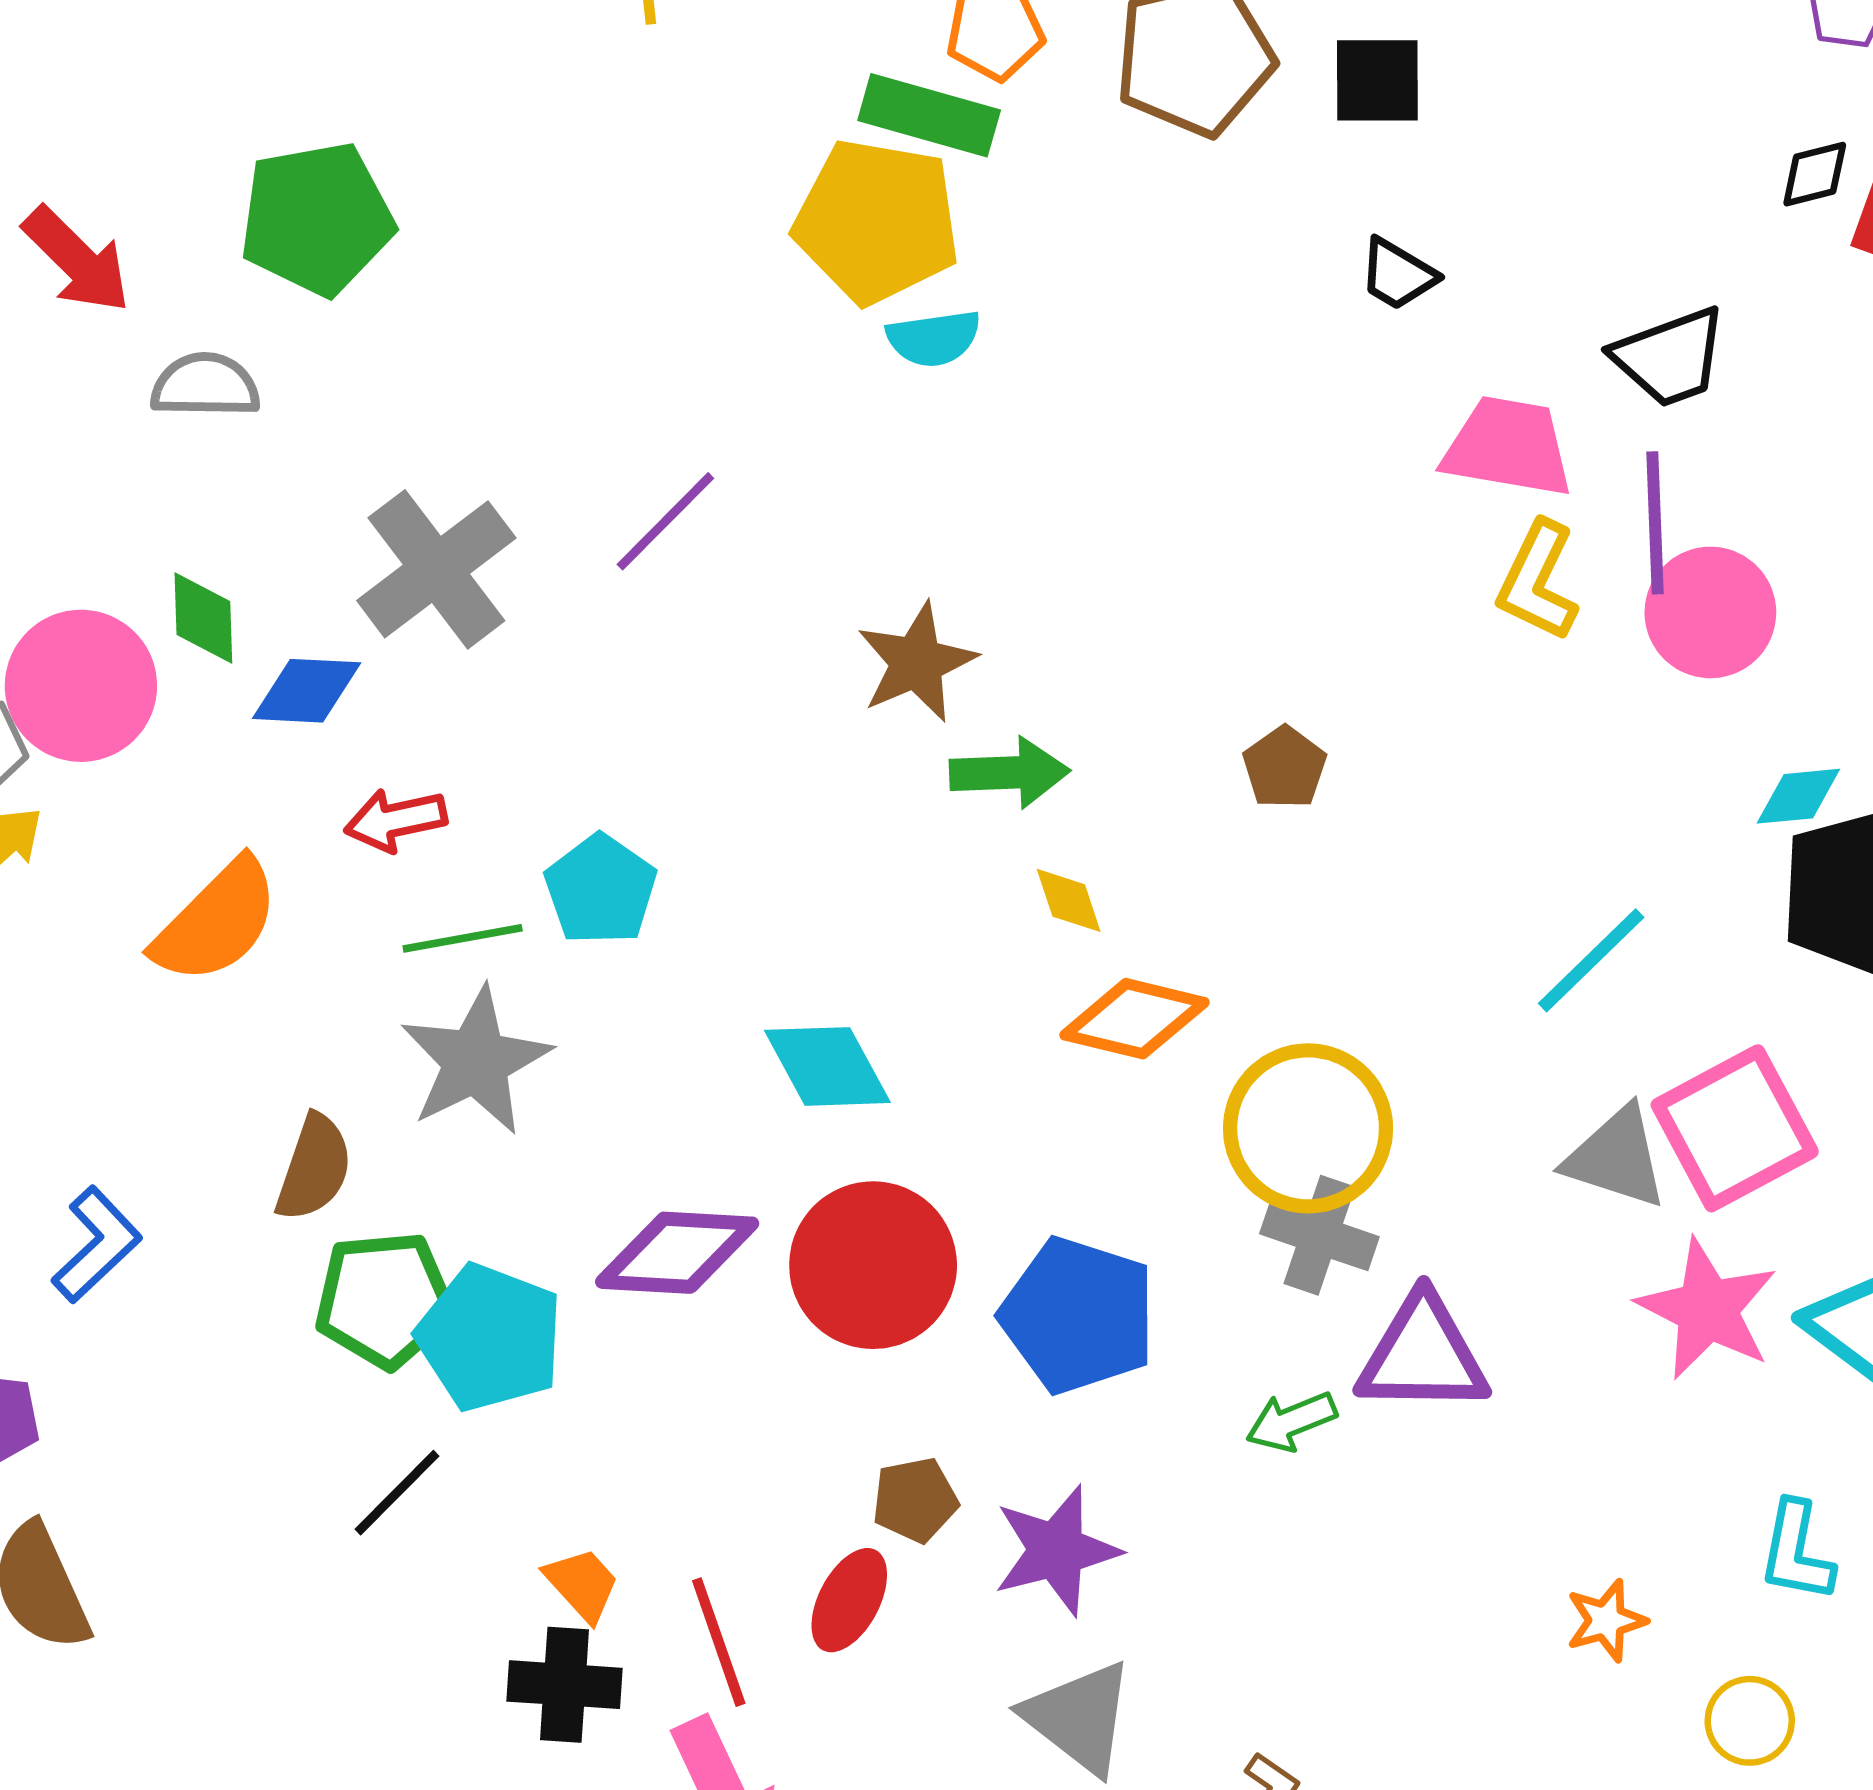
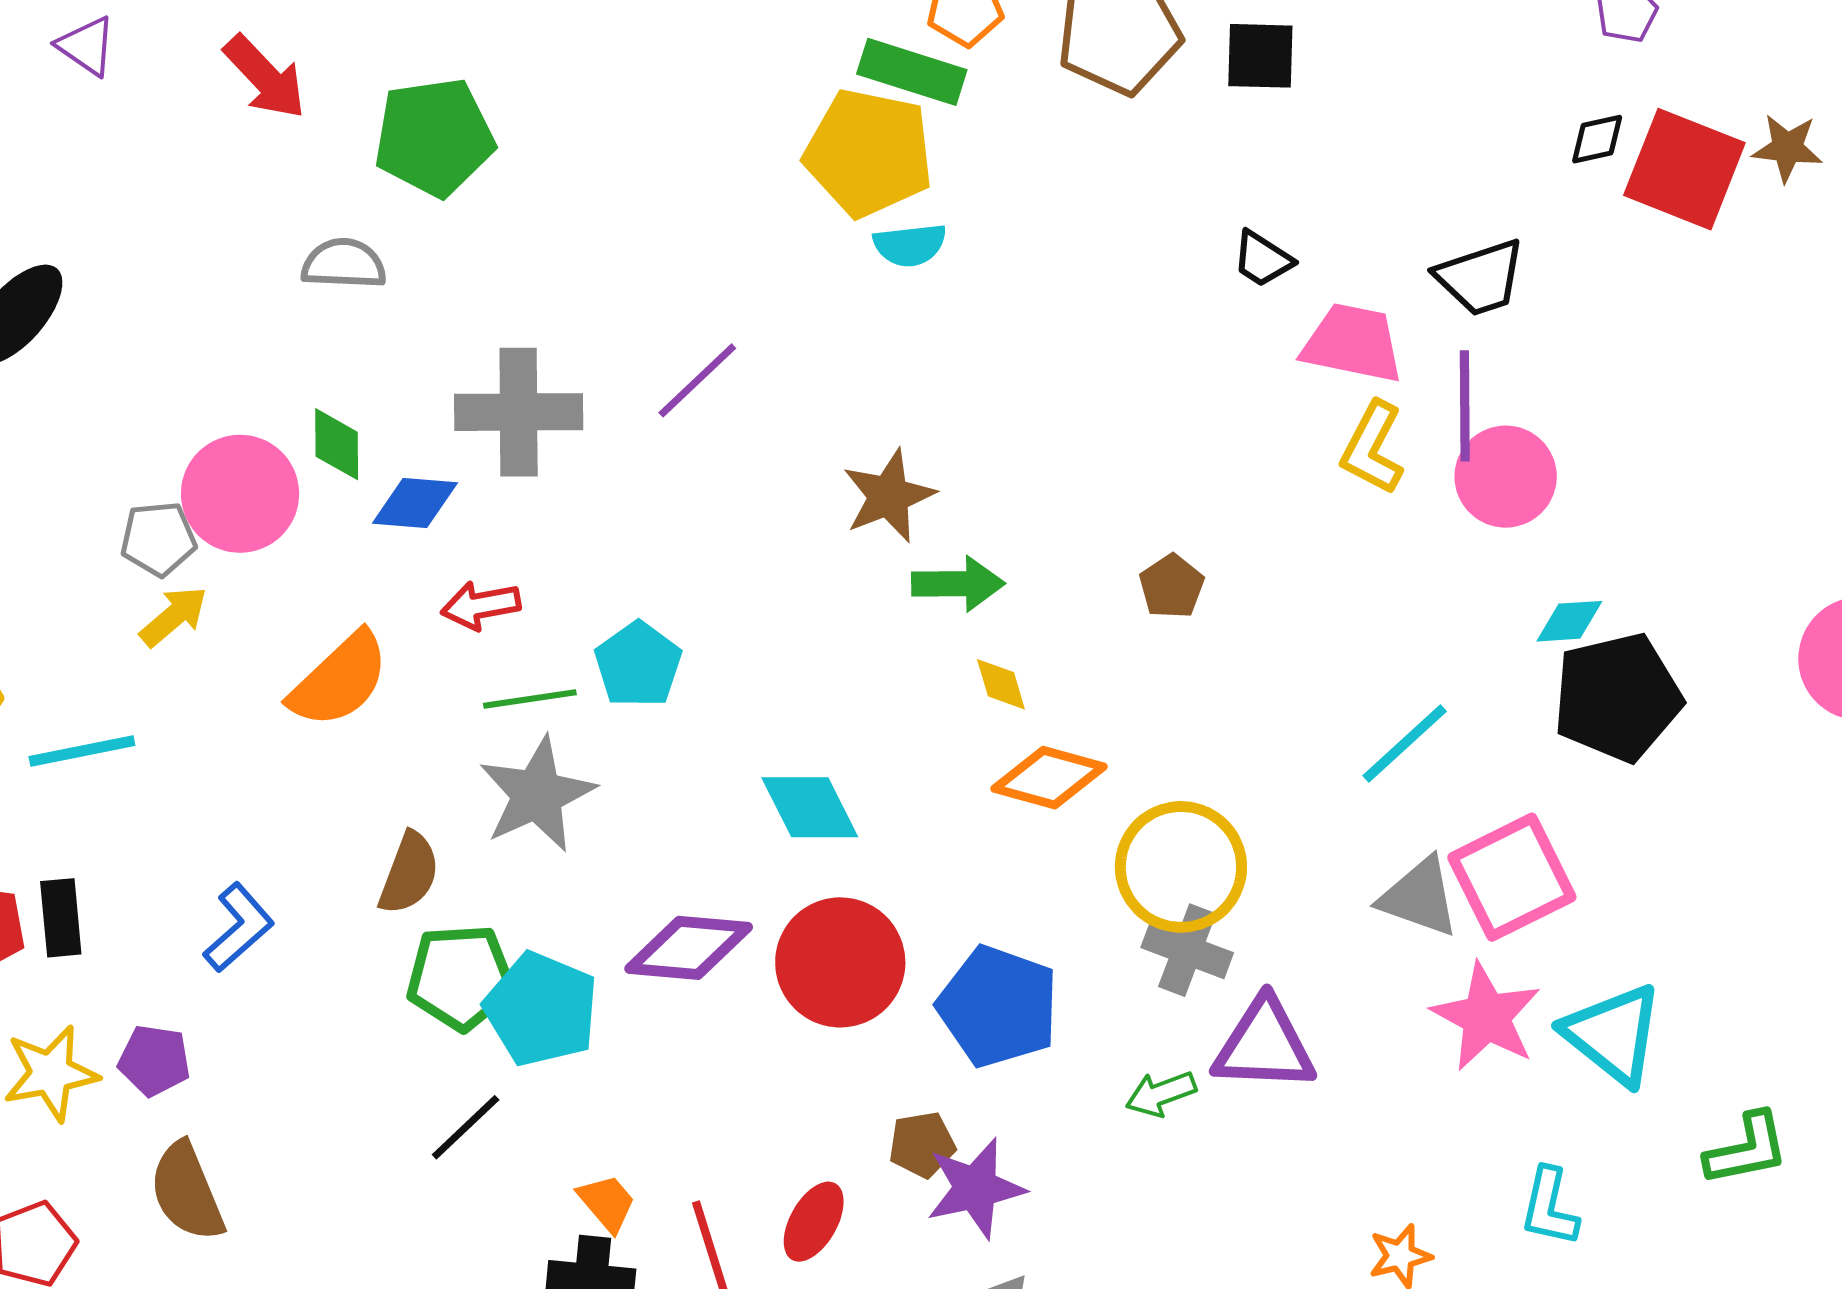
red arrow: (77, 260) -> (265, 77), moved
black trapezoid: (1398, 274) -> (1262, 259), moved
gray cross: (436, 569) -> (519, 412), turned 35
brown pentagon: (915, 1500) -> (922, 1145), moved

